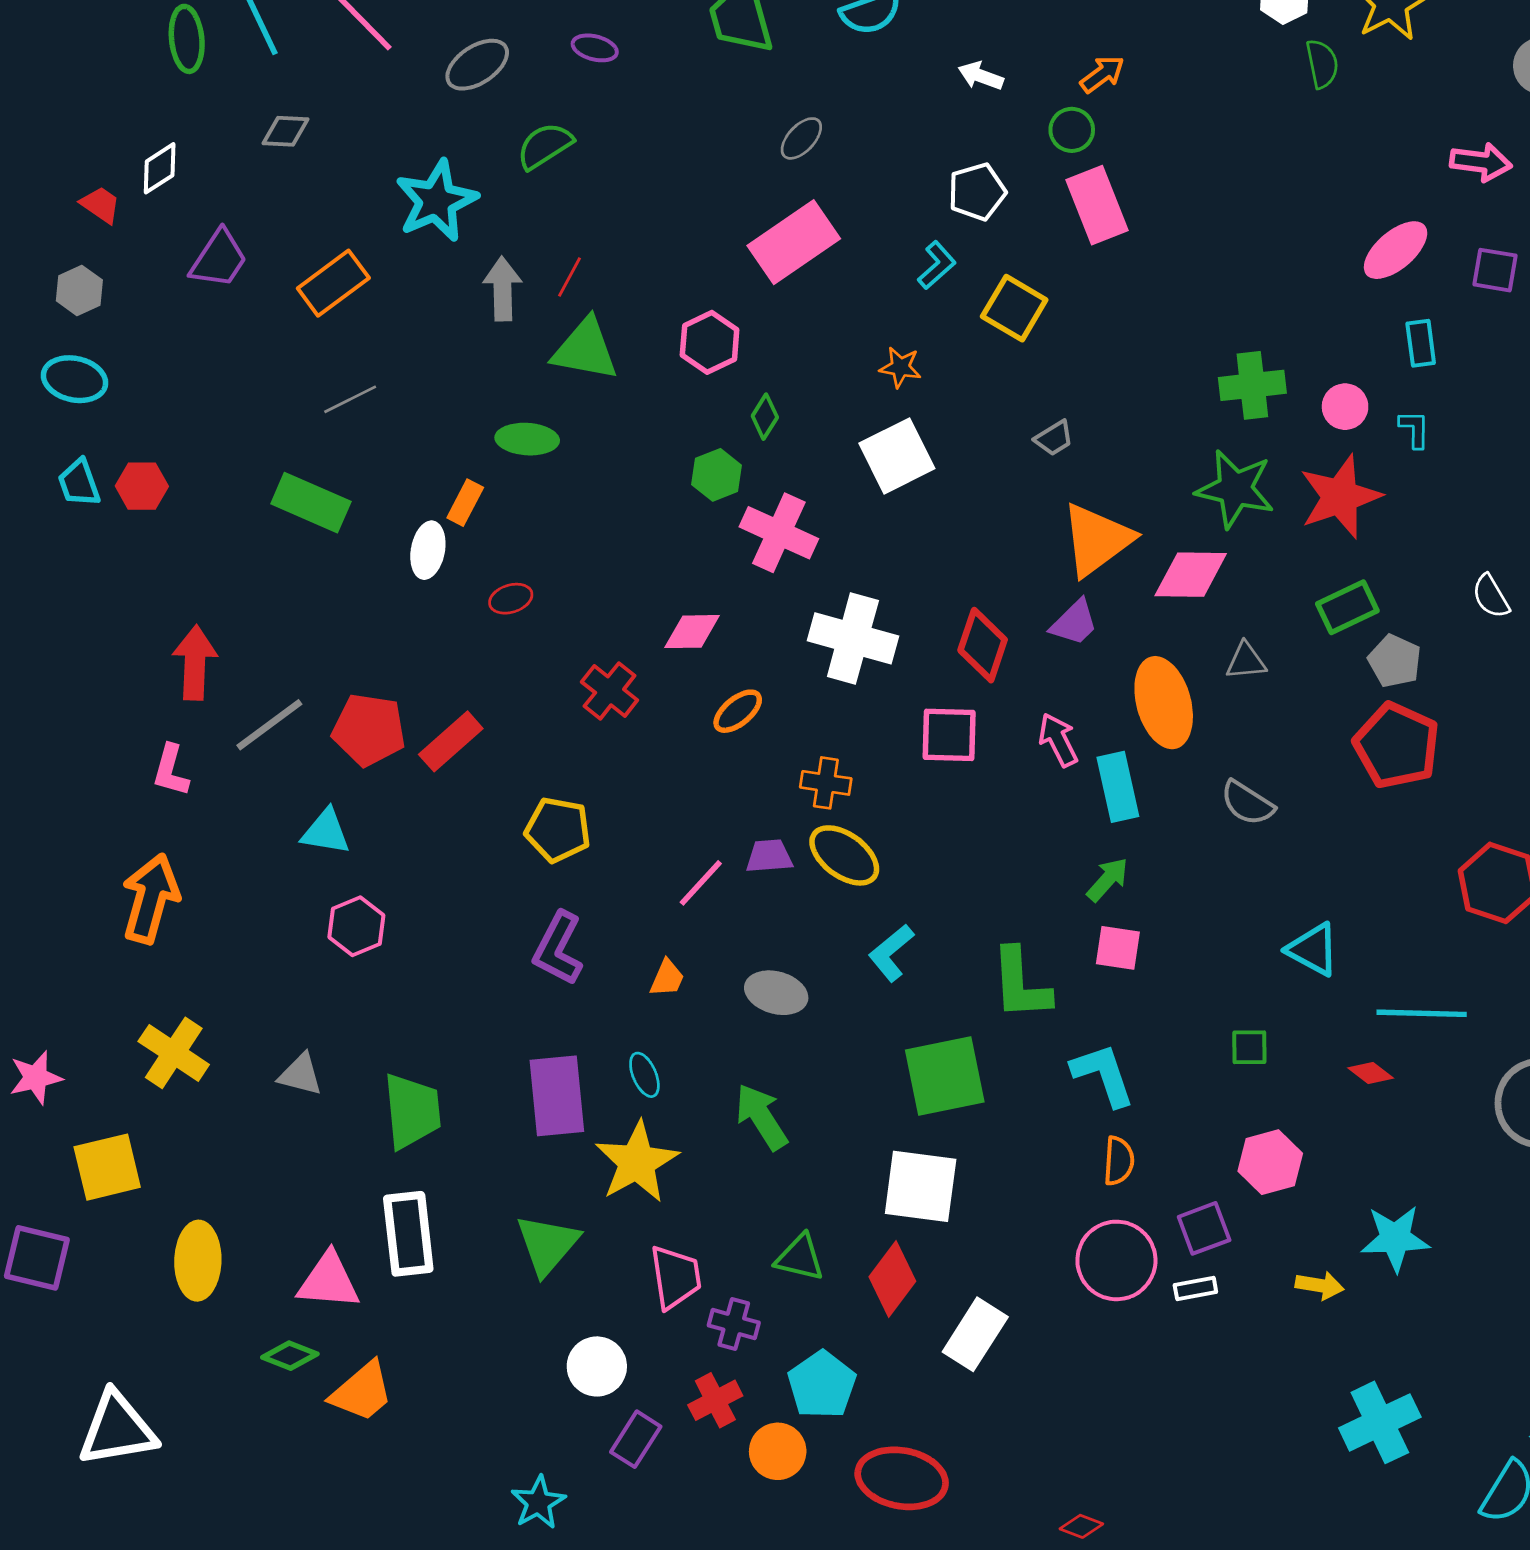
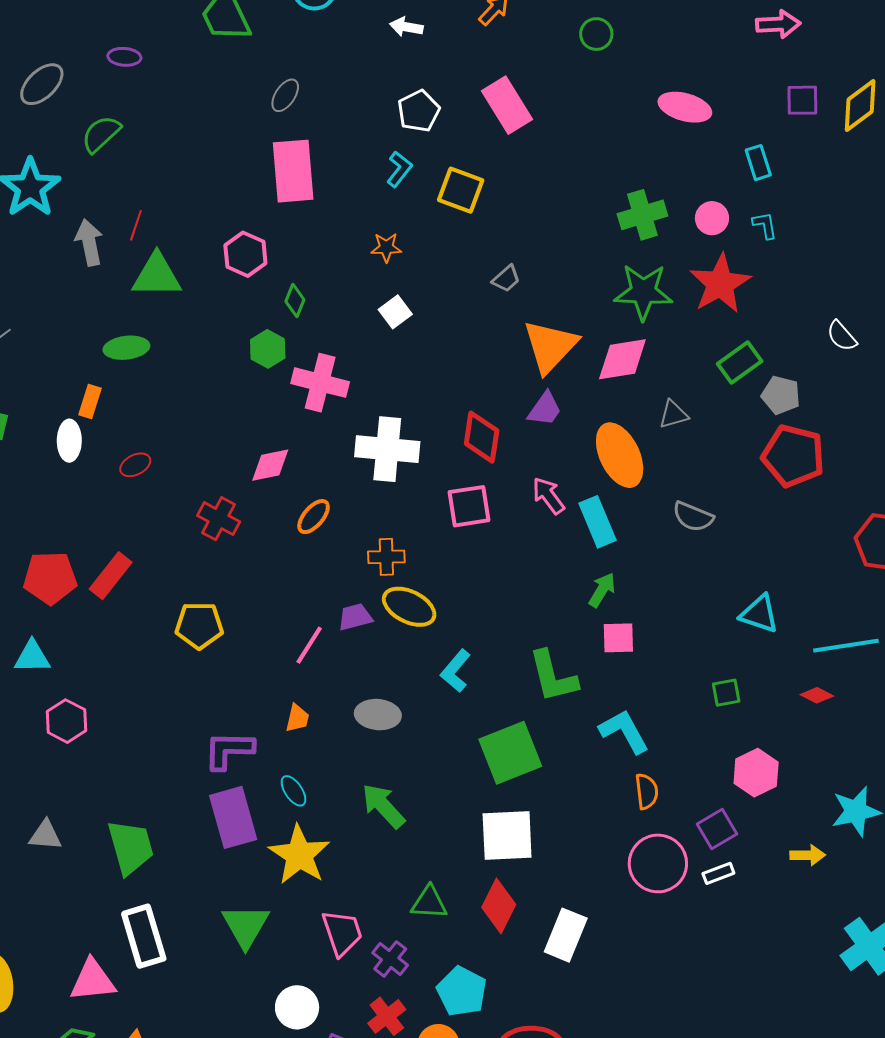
green circle: (1072, 130) -> (596, 34), moved
pink rectangle: (794, 242) -> (293, 171), turned -50
pink ellipse: (1396, 250) -> (685, 107), moved, turned 66
white square: (897, 456) -> (395, 312), size x0.6
purple L-shape: (558, 948) -> (229, 750), moved, turned 74
purple cross: (734, 1324) -> (390, 959), turned 33

